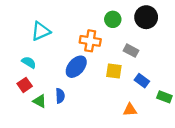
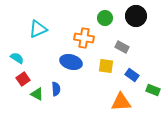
cyan semicircle: (29, 62) -> (17, 58), moved
blue ellipse: (76, 67) -> (71, 62), turned 65
orange triangle: (130, 110) -> (121, 102), size x1.5

